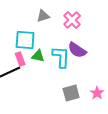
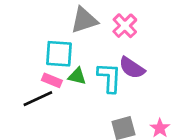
gray triangle: (43, 16) -> (84, 20), size x1.5
pink rectangle: (20, 59) -> (52, 80), turned -48

